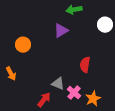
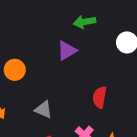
gray triangle: (58, 84) -> (43, 110), moved

